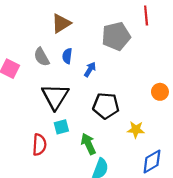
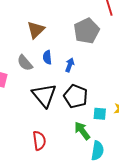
black pentagon: (106, 106) -> (76, 96), moved, turned 30
cyan square: (61, 127) -> (100, 114), moved, turned 32

